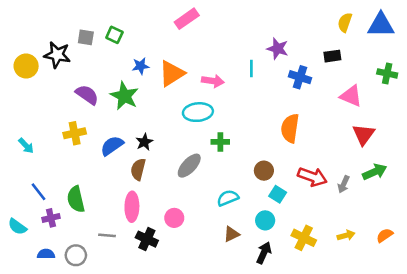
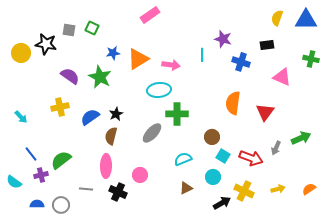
red triangle: (364, 134) -> (265, 112), moved
green cross: (220, 142) -> (177, 114), size x1.5
red arrow: (312, 177) -> (251, 158), moved
green semicircle: (76, 199) -> (61, 160), turned 65
black arrow: (264, 253) -> (222, 203), moved, turned 36

